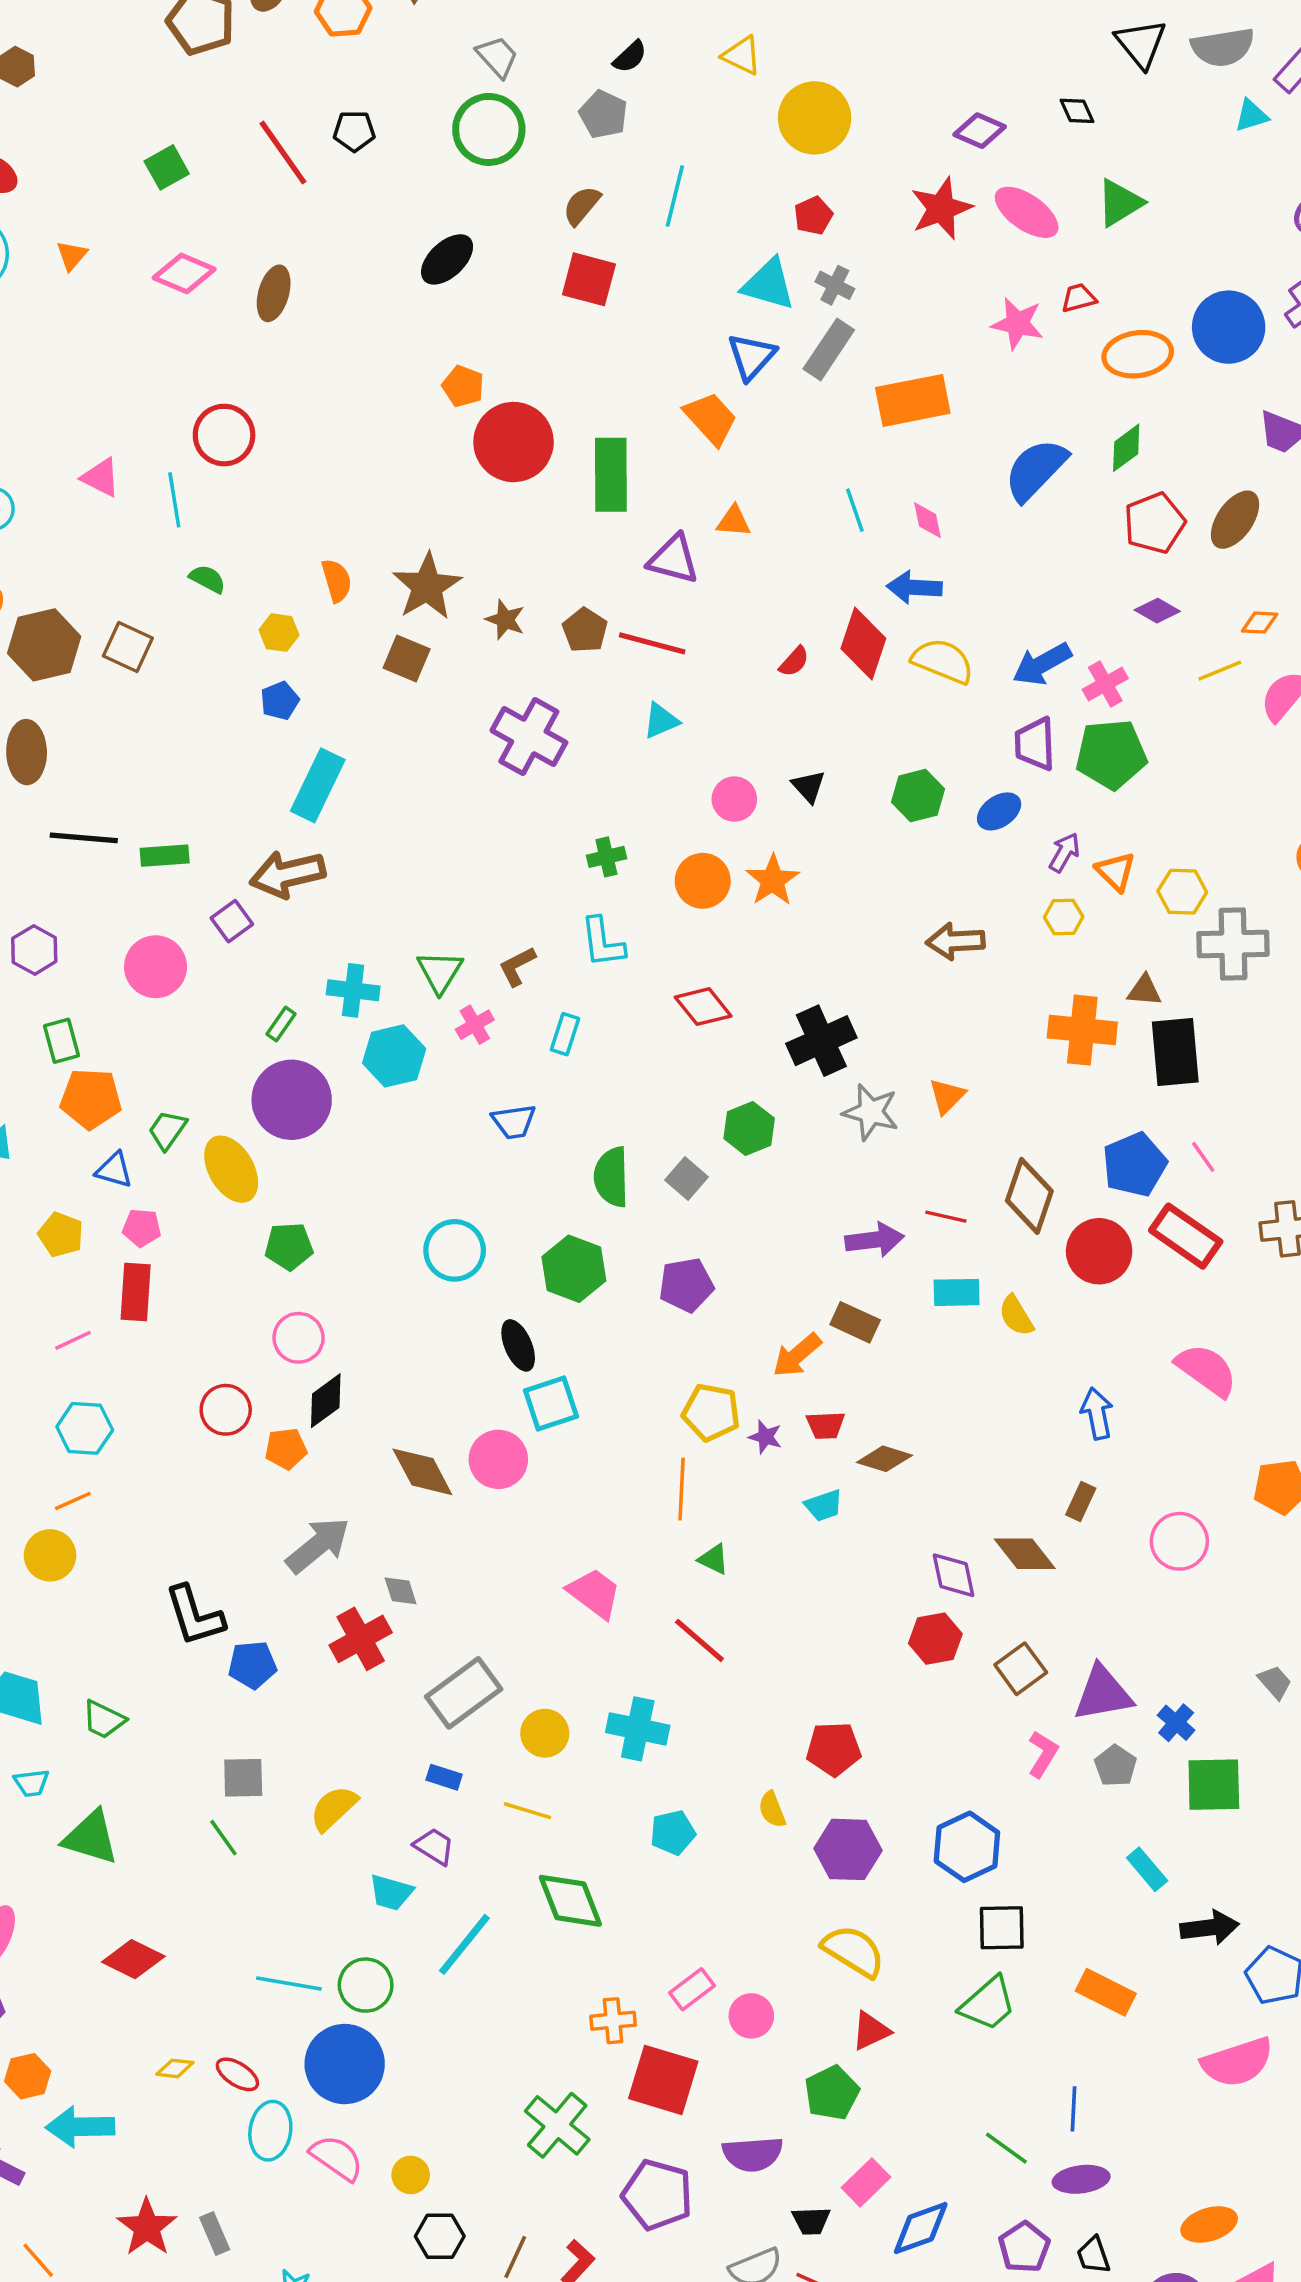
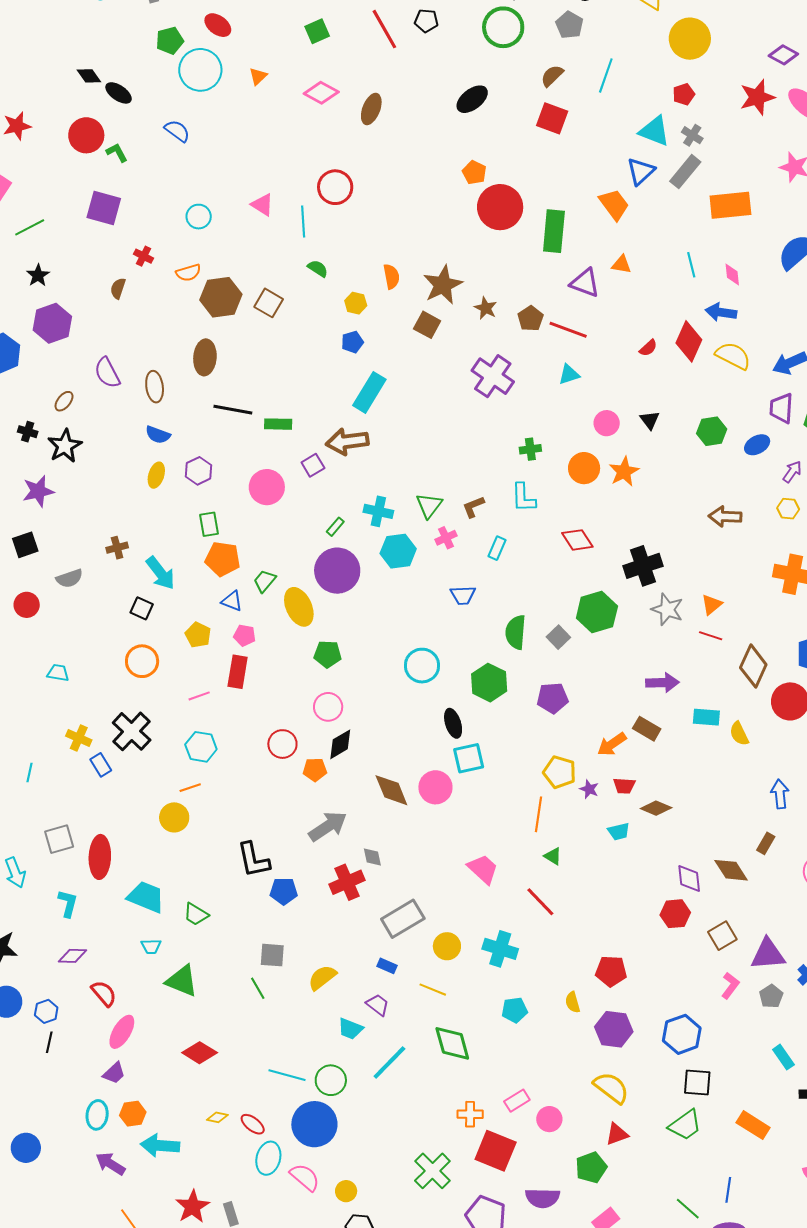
green hexagon: (749, 1128) -> (597, 612), size x1.4
red line: (946, 1217) -> (711, 636), moved

